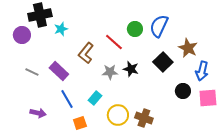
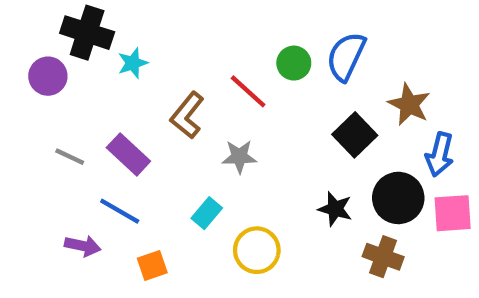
black cross: (40, 15) -> (87, 33), turned 30
black star: (131, 69) -> (335, 209), moved
black circle: (183, 91) -> (398, 198), size x1.5
blue line: (67, 99) -> (120, 211), moved, turned -30
brown cross: (144, 118) -> (383, 257), moved
orange square: (80, 123) -> (152, 265), moved

